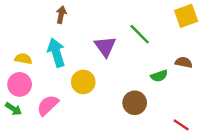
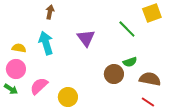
green line: (140, 34) -> (127, 29), moved
brown semicircle: (184, 62) -> (150, 79), moved, size x1.5
yellow circle: (83, 82) -> (68, 97), moved
brown circle: (135, 103) -> (114, 74), moved

